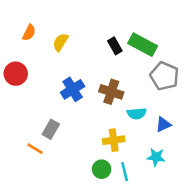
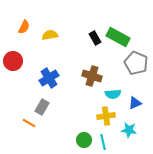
yellow semicircle: (60, 42) -> (50, 35), turned 49
blue cross: (73, 89) -> (49, 78), moved
yellow cross: (114, 140) -> (106, 116), moved

